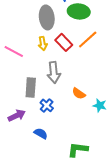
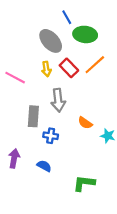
gray ellipse: (47, 17) -> (51, 41), turned -35
blue cross: (47, 105) -> (51, 136), turned -32
purple arrow: (17, 115) -> (14, 158), moved, turned -54

